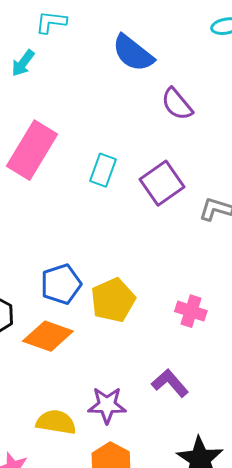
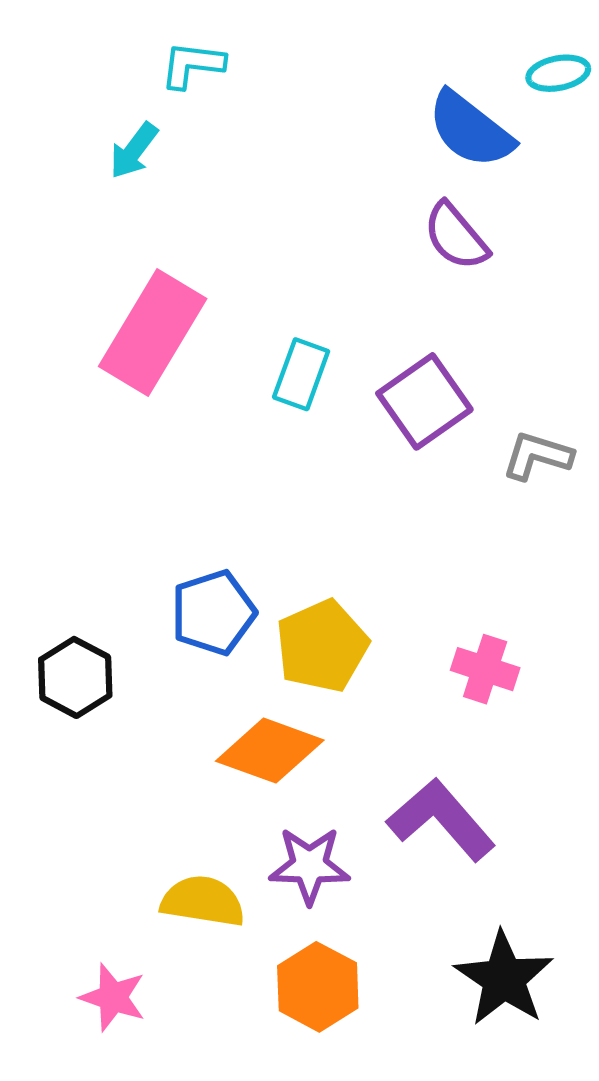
blue semicircle: (133, 53) -> (470, 130), moved
orange diamond: (48, 336) -> (270, 751), moved
purple L-shape: (170, 383) -> (441, 820), size x1.4

